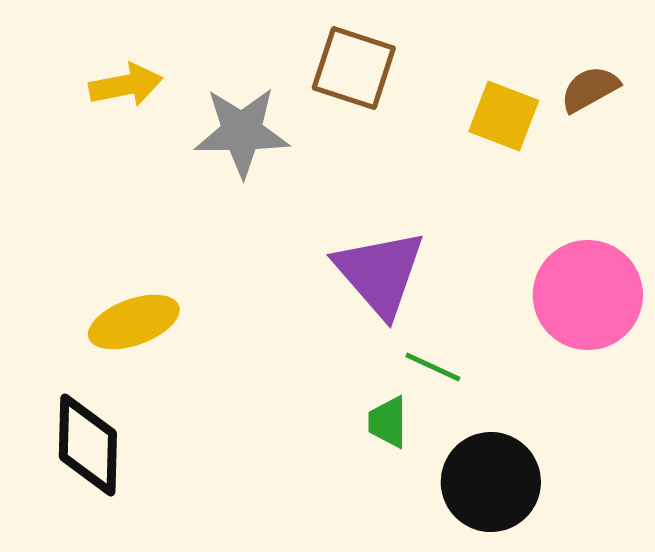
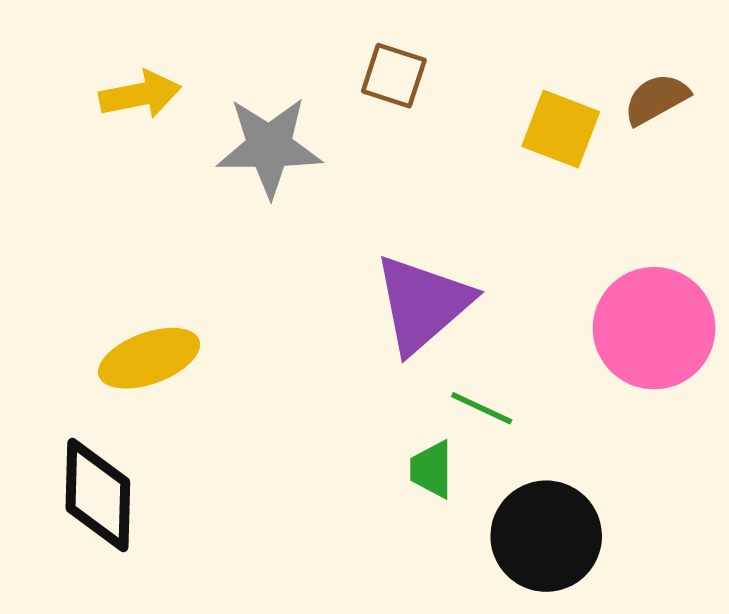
brown square: (354, 68) -> (394, 76), size x0.7
purple triangle: (380, 273) -> (423, 304), turned 30

